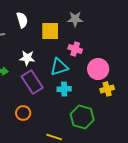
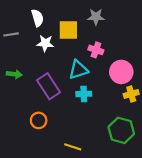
white star: (27, 58) -> (45, 43), moved
green hexagon: (82, 117) -> (121, 130), moved

